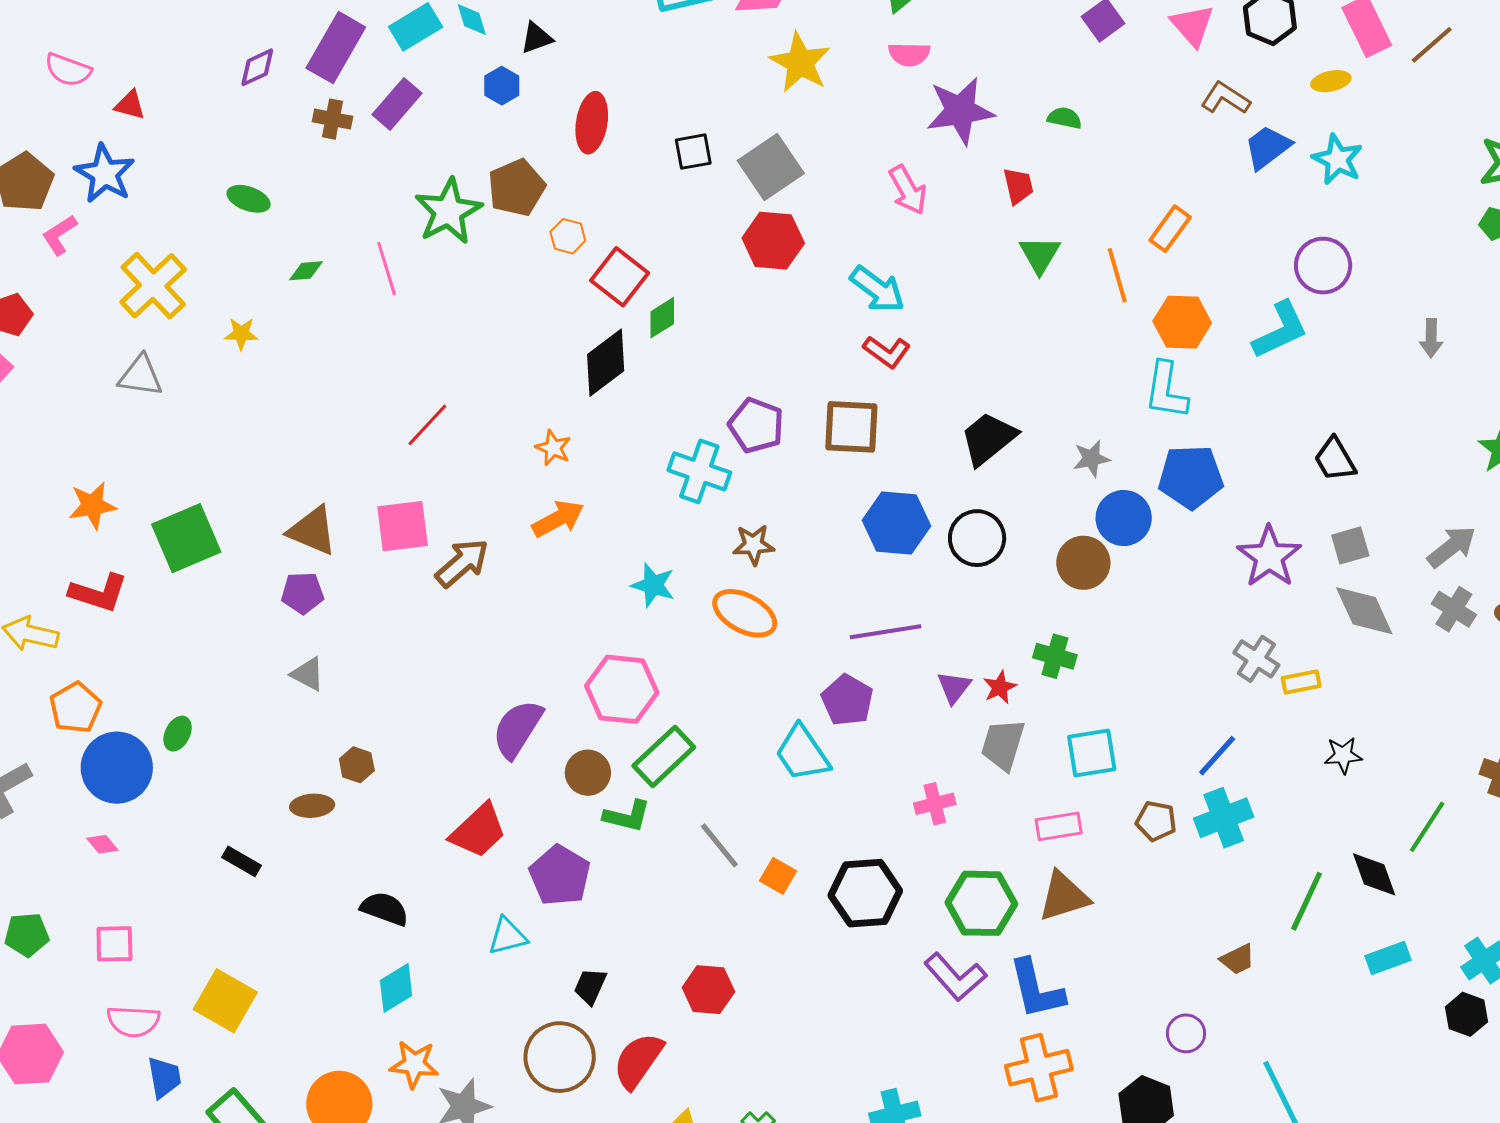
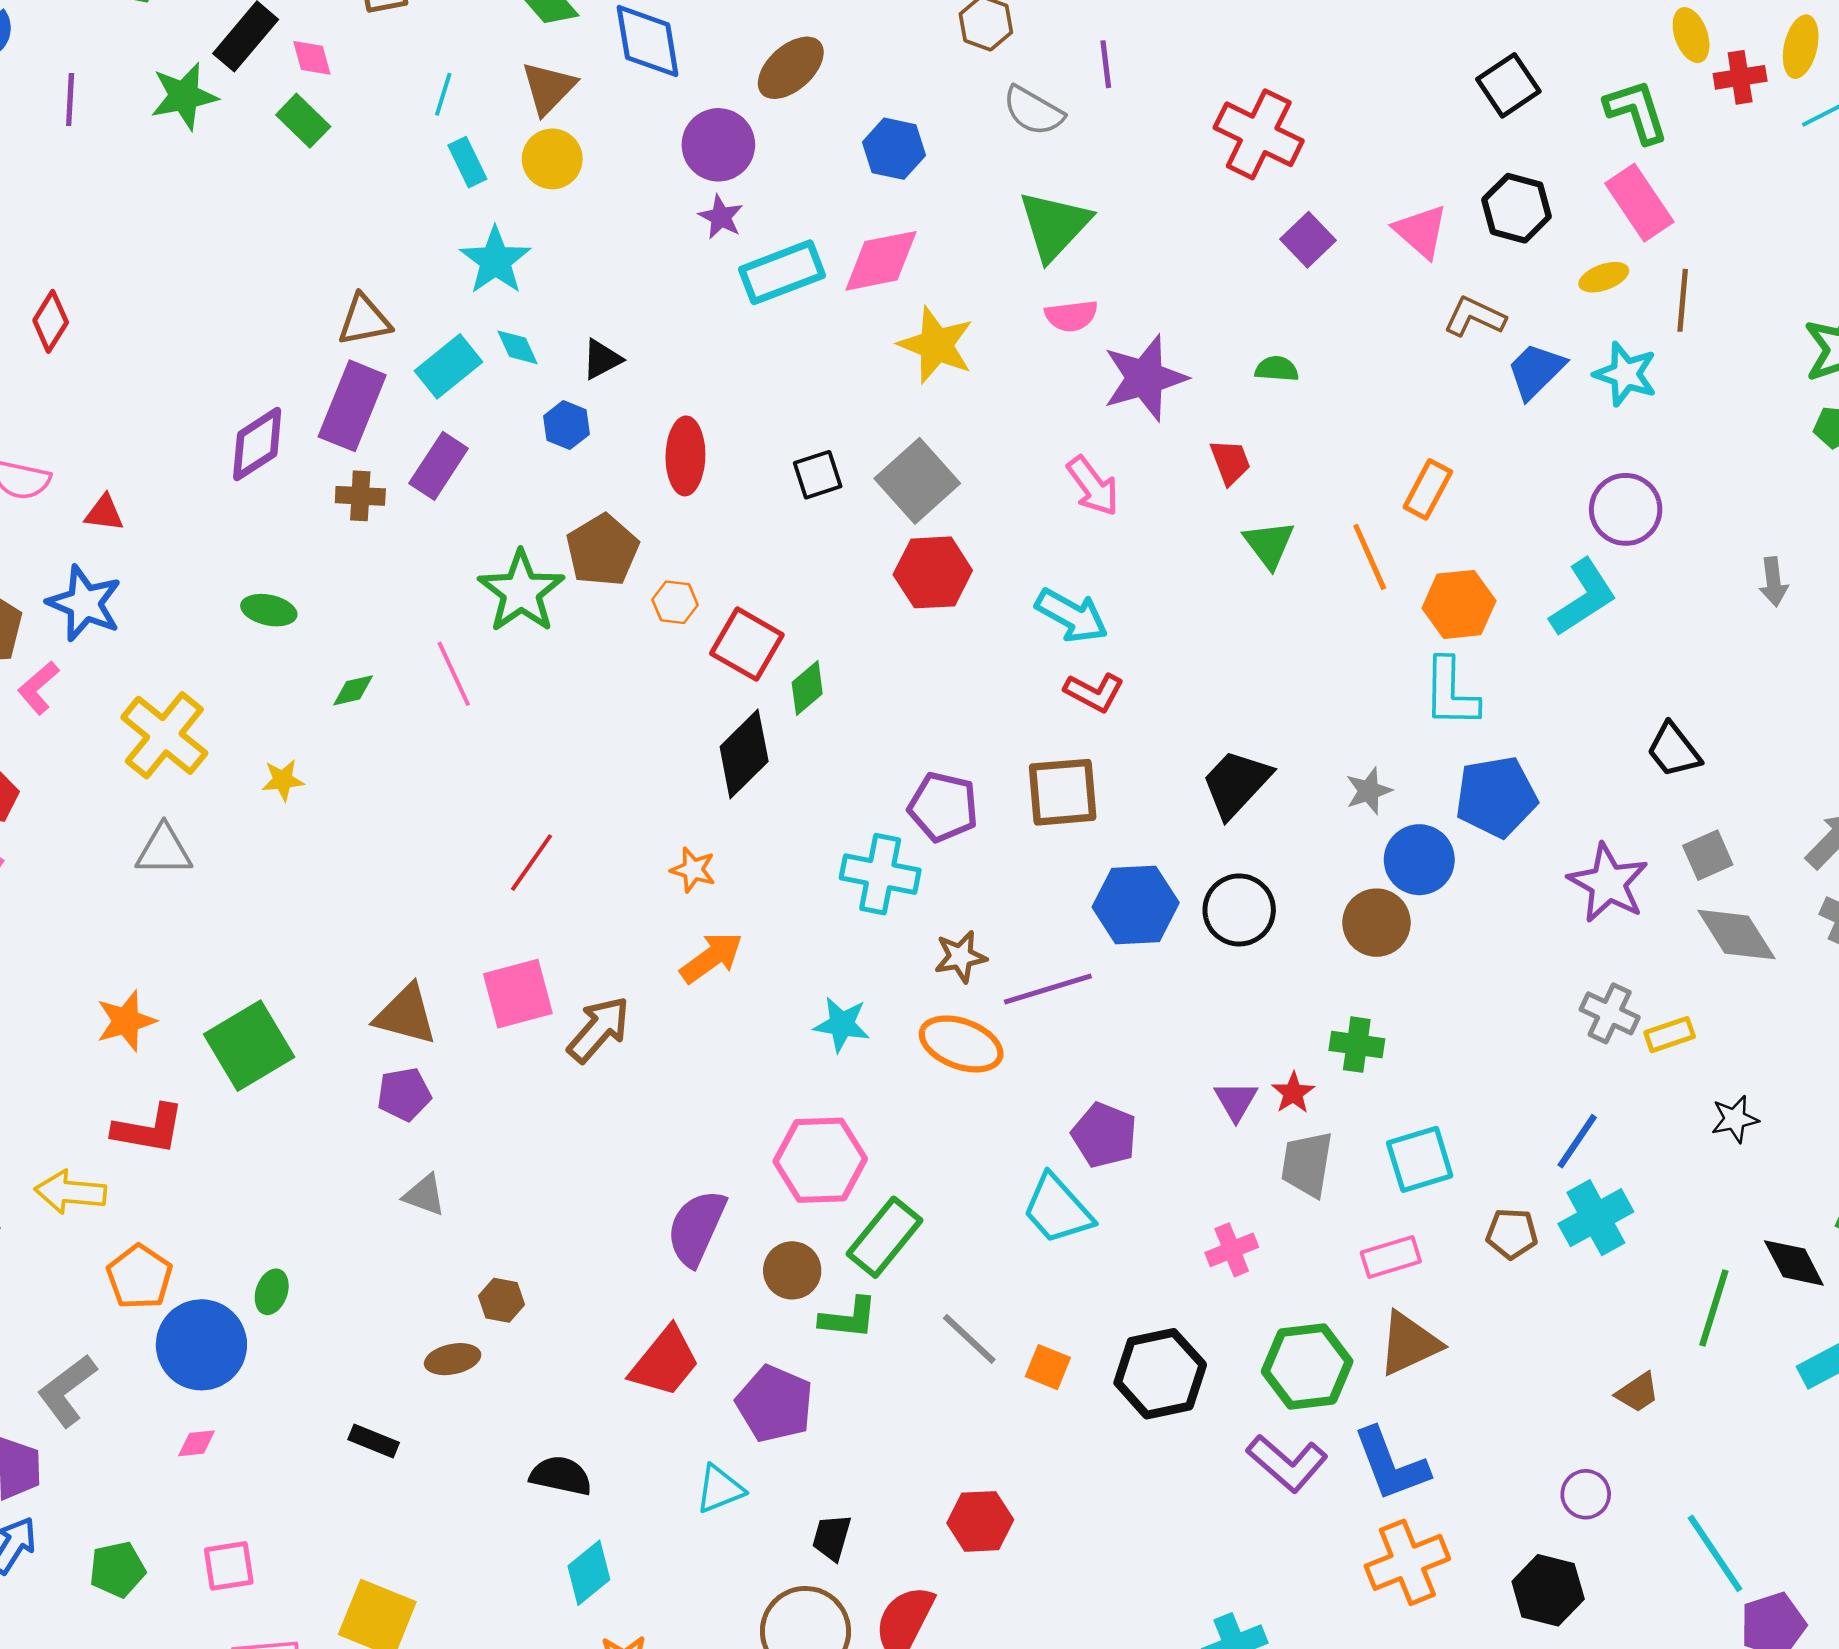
brown line: (1432, 45) -> (1683, 300), moved, turned -36
purple diamond: (257, 67) -> (257, 444), size x1.4
purple line: (886, 632) -> (1048, 989), moved
pink diamond: (102, 844) -> (197, 1443), turned -48

